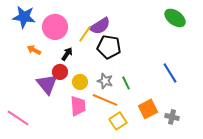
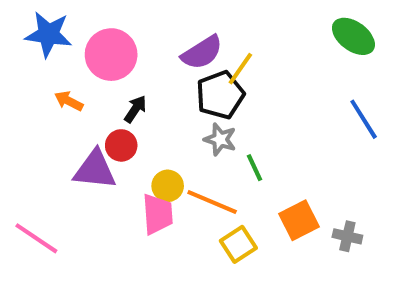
yellow line: (85, 34) -> (240, 69), moved
black pentagon: (109, 47) -> (220, 95), turned -30
blue line: (170, 73) -> (364, 119), moved
gray star: (105, 81) -> (220, 139), moved
yellow circle: (80, 82) -> (168, 186), moved
purple triangle: (47, 84) -> (95, 170), turned -45

